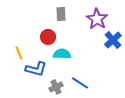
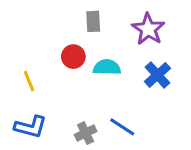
blue cross: (113, 40) -> (157, 75), moved
cyan semicircle: (62, 54) -> (107, 67), moved
blue L-shape: (36, 69) -> (31, 127), moved

